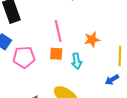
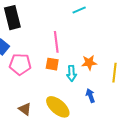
orange star: (92, 40) -> (89, 63), moved
blue arrow: (112, 80) -> (90, 96), moved, turned 96

